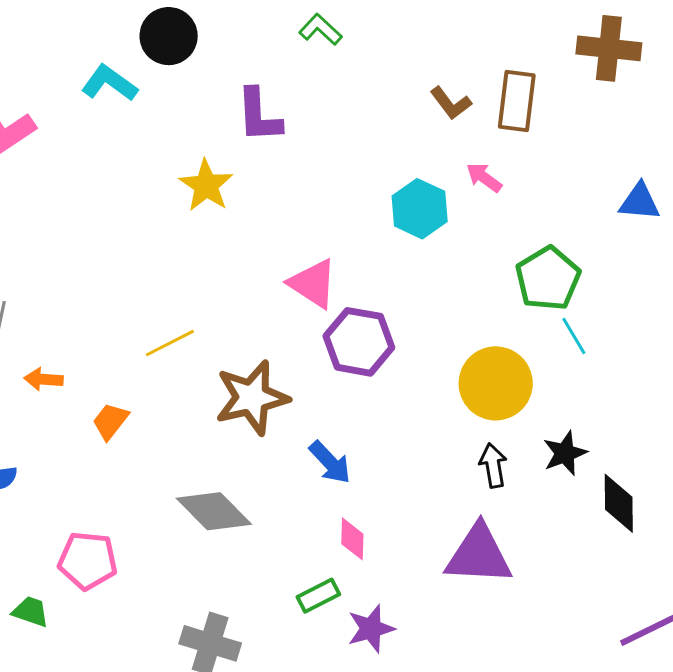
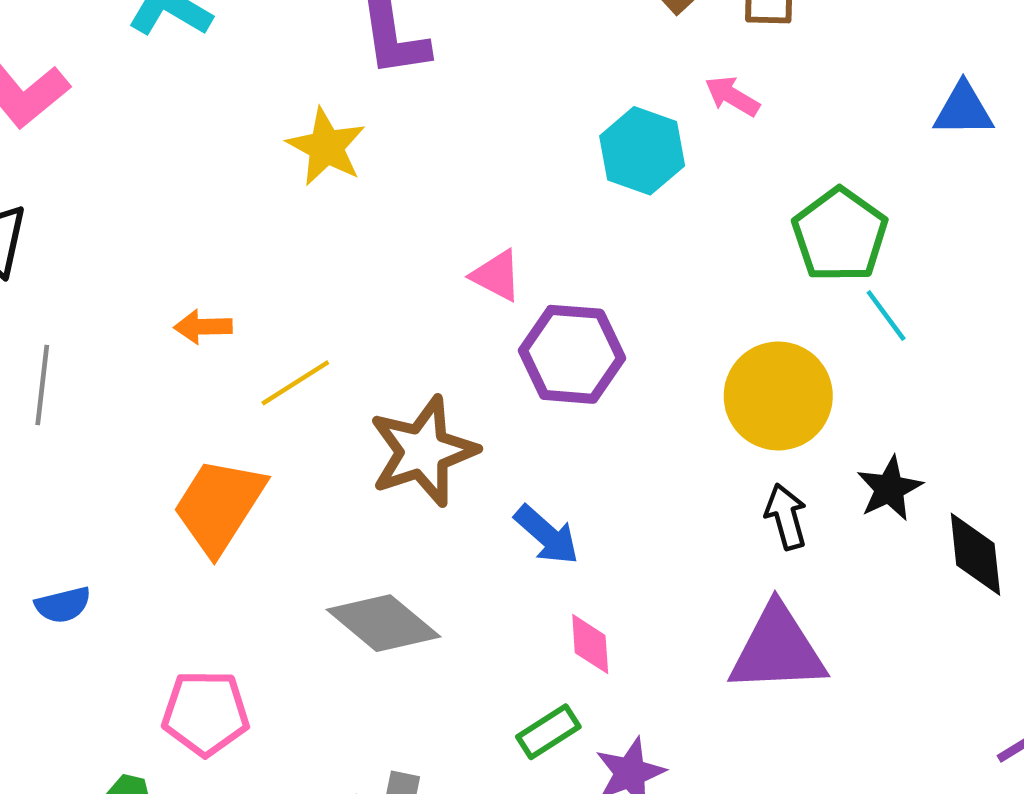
pink triangle: (313, 284) -> (496, 276), size x0.7
orange arrow: (44, 379) -> (203, 327), moved
orange trapezoid: (110, 421) -> (219, 506), size x1.8

